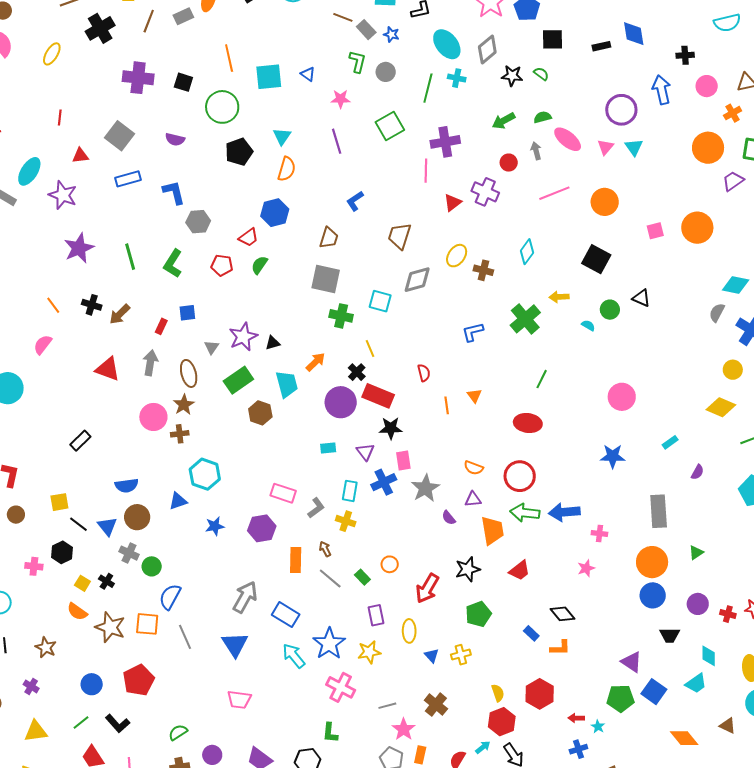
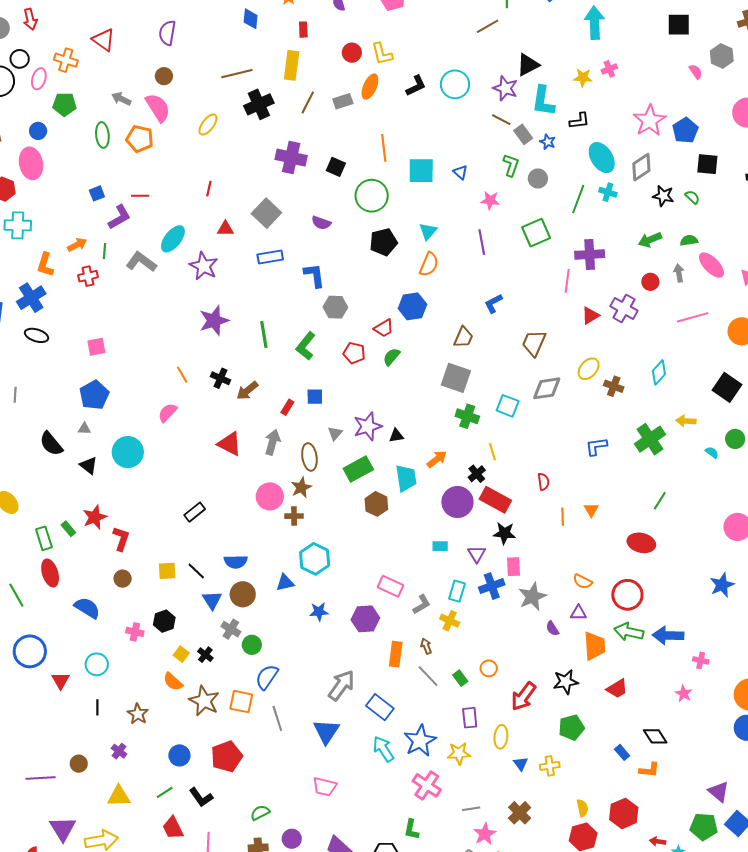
blue star: (613, 456) -> (722, 585), turned -30
black line: (78, 524) -> (196, 571), moved
pink star: (586, 568) -> (684, 694), turned -30

